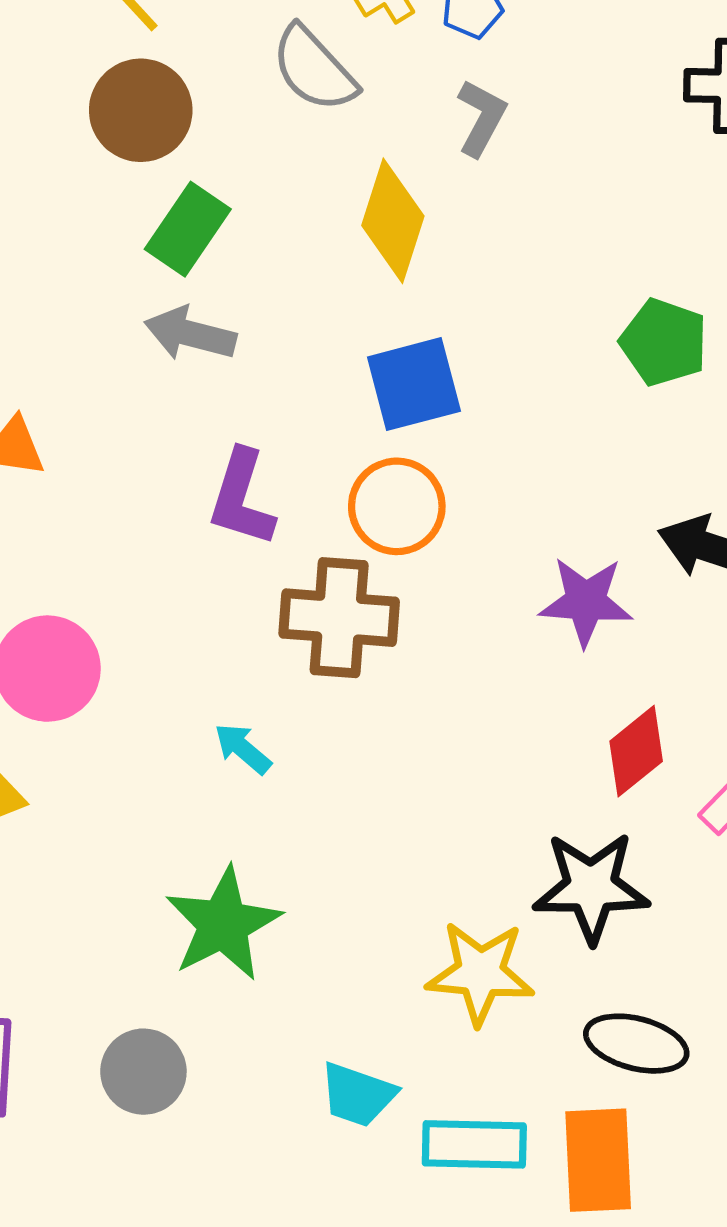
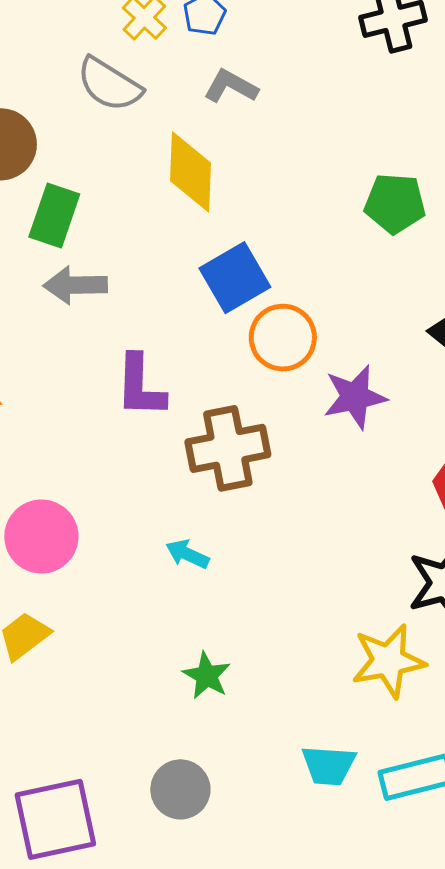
gray L-shape: (481, 118) -> (231, 86), turned -74
orange circle: (397, 506) -> (283, 338), moved
purple star: (586, 601) -> (355, 397), moved
green star: (223, 924) -> (207, 676), size x0.6

